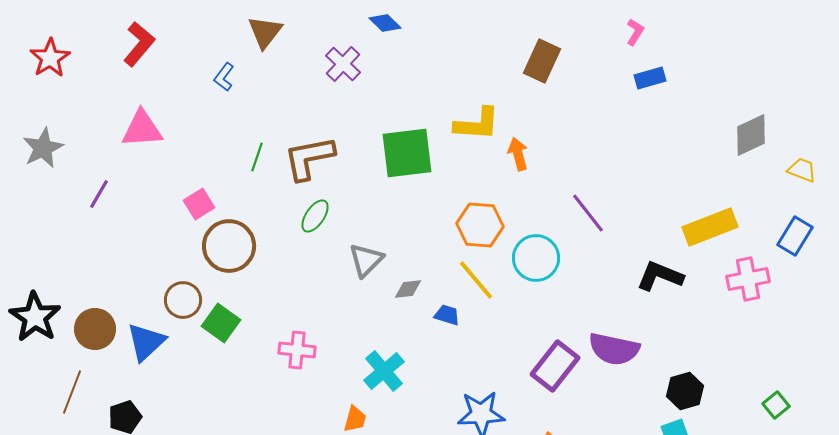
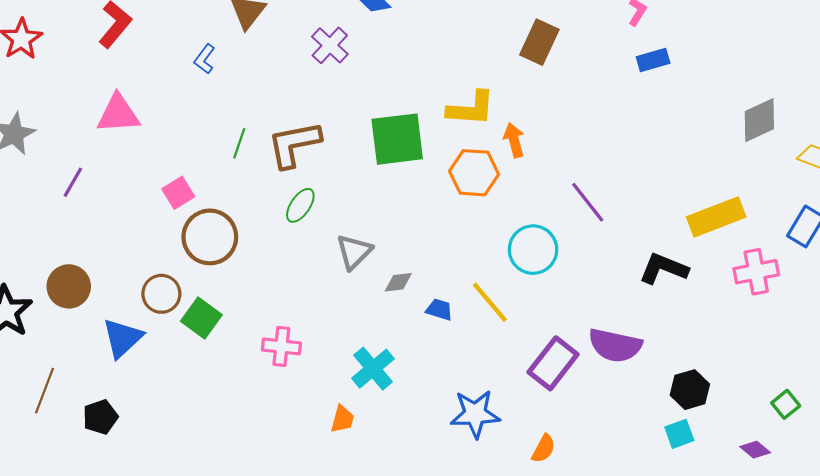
orange hexagon: (480, 225) -> (474, 173), moved
yellow line: (476, 280) -> (490, 302), moved
brown circle: (95, 329) -> (69, 286), moved

